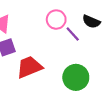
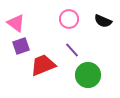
purple line: (73, 34) -> (72, 50), moved

